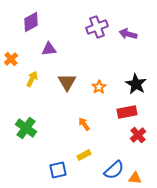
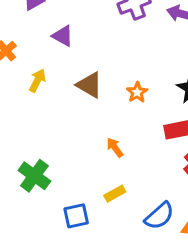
purple triangle: (49, 49) -> (63, 36), turned 35
brown triangle: (67, 82) -> (89, 85), turned -30
green cross: (26, 128) -> (34, 176), moved

